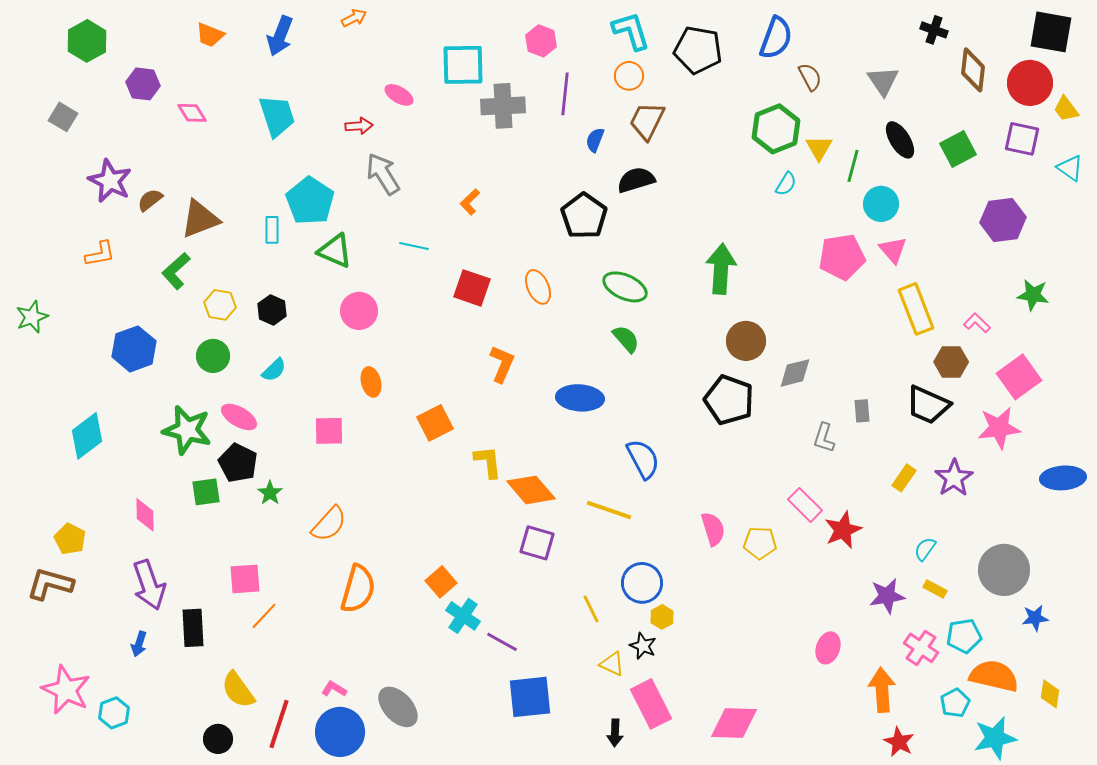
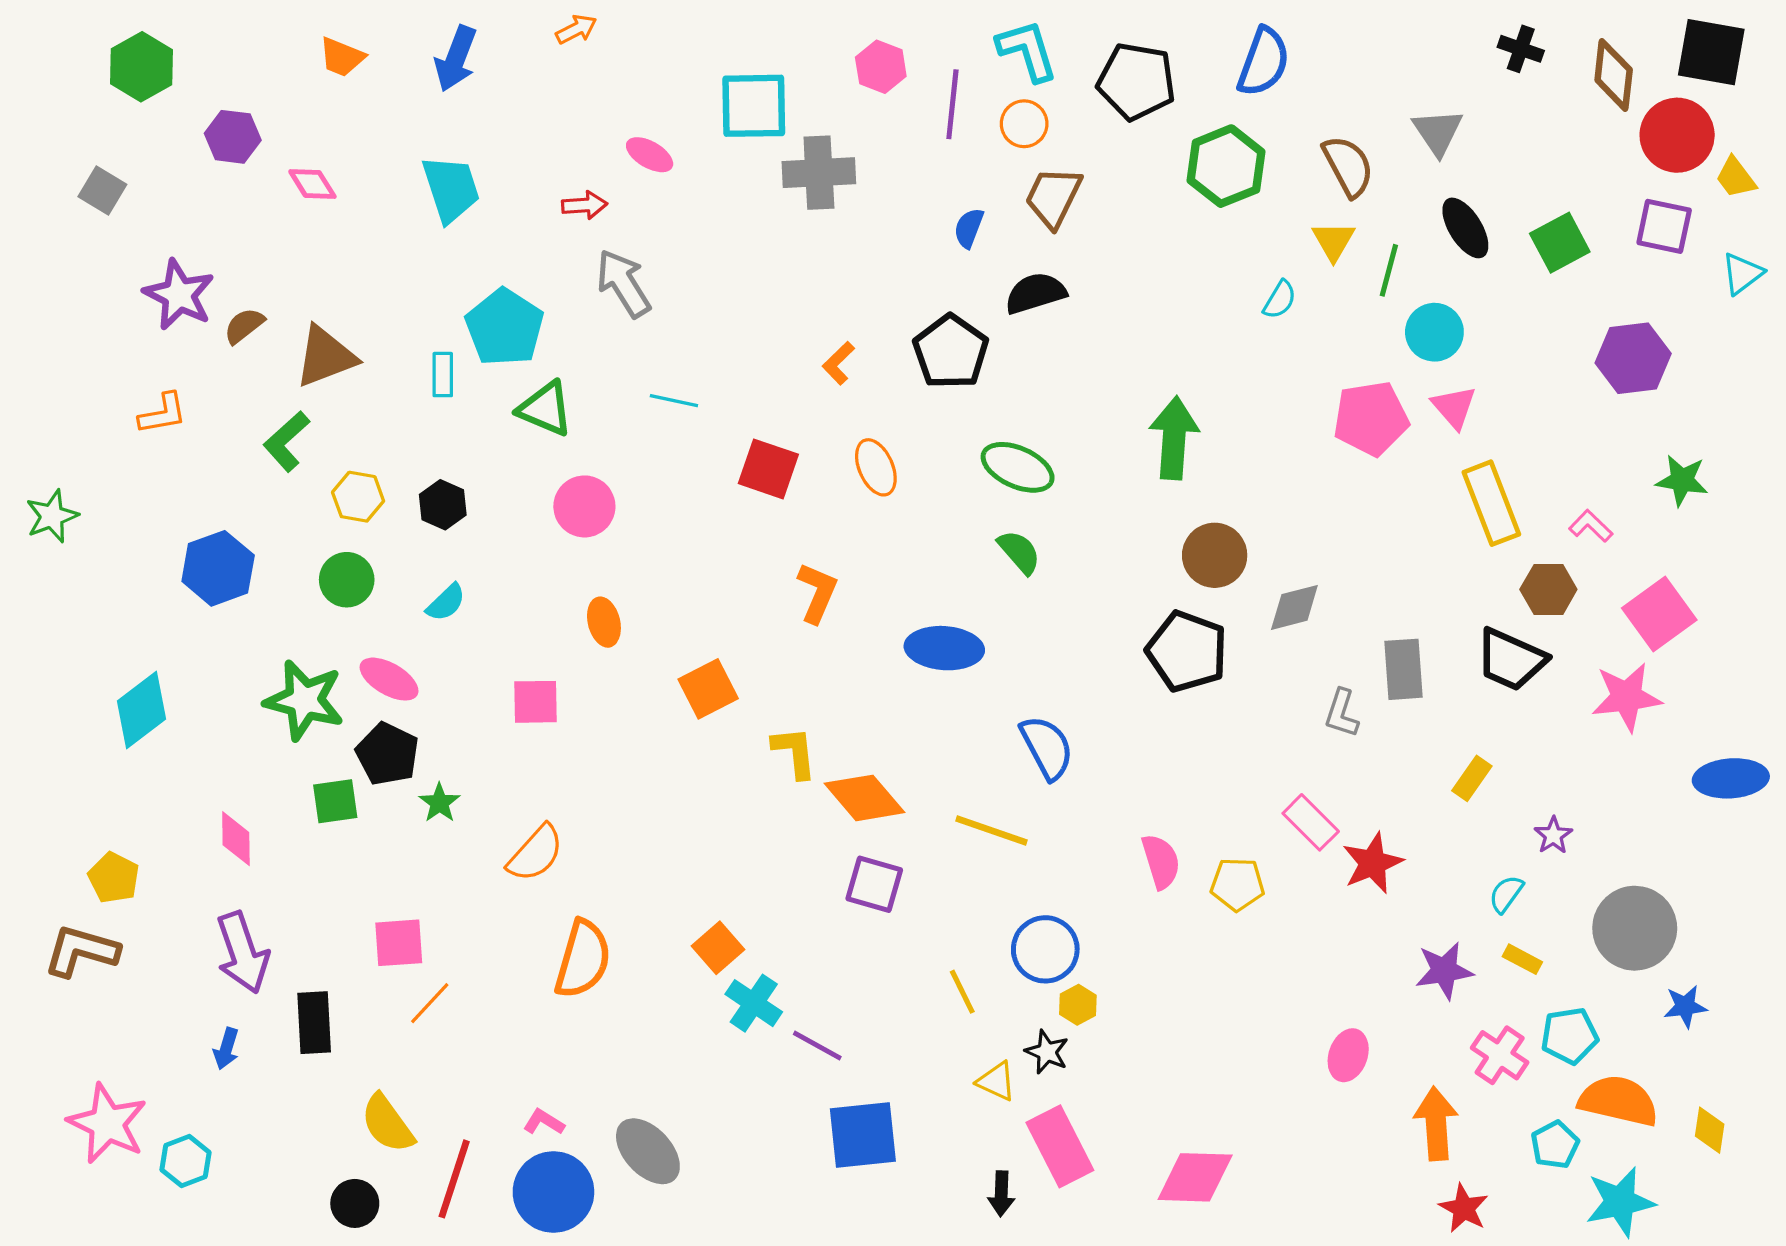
brown diamond: (973, 70) -> (1614, 75), moved
brown semicircle: (810, 77) -> (1348, 166), moved, size x1.4
purple line: (565, 94) -> (952, 104), moved
green hexagon: (776, 129) -> (1226, 166), moved
cyan triangle: (1070, 168) -> (1742, 274), turned 48
orange L-shape: (470, 202) -> (838, 363), moved
gray rectangle: (862, 411) -> (1404, 669), size x1.6
purple star: (954, 478) -> (1553, 835), moved, size x0.6

